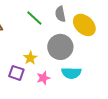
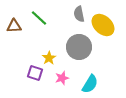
green line: (34, 18) -> (39, 18), moved
cyan semicircle: (71, 73) -> (90, 84), moved, turned -60

